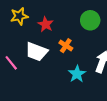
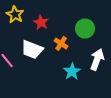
yellow star: (19, 16) -> (15, 14), turned -30
green circle: (90, 20) -> (85, 28), moved

